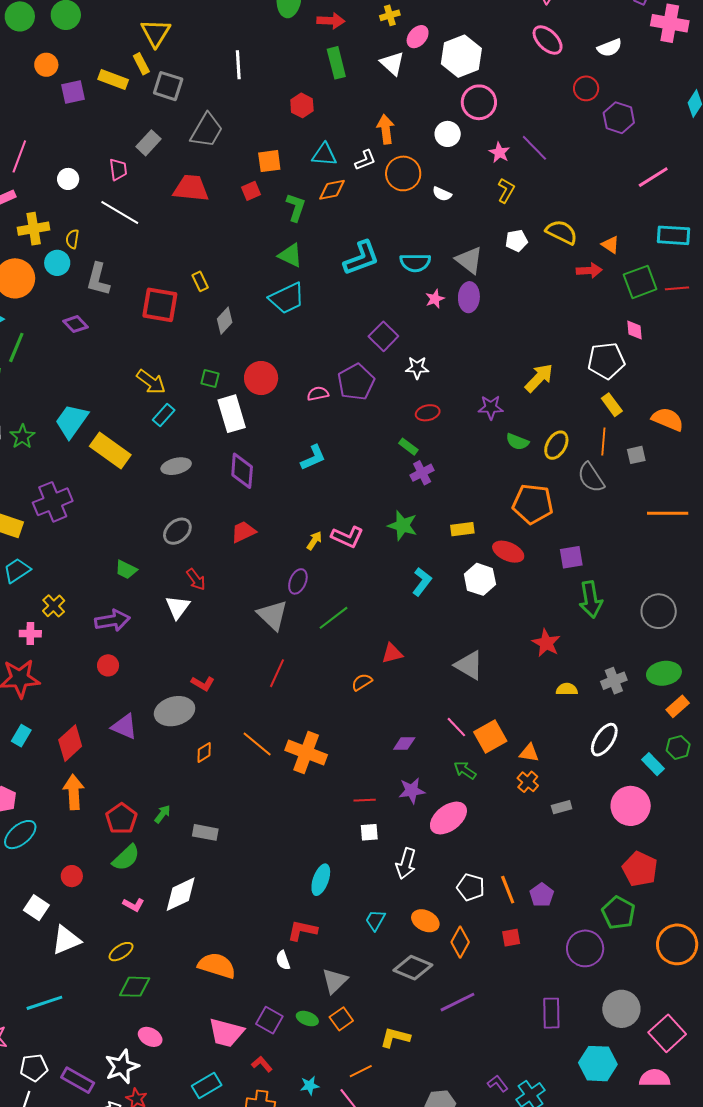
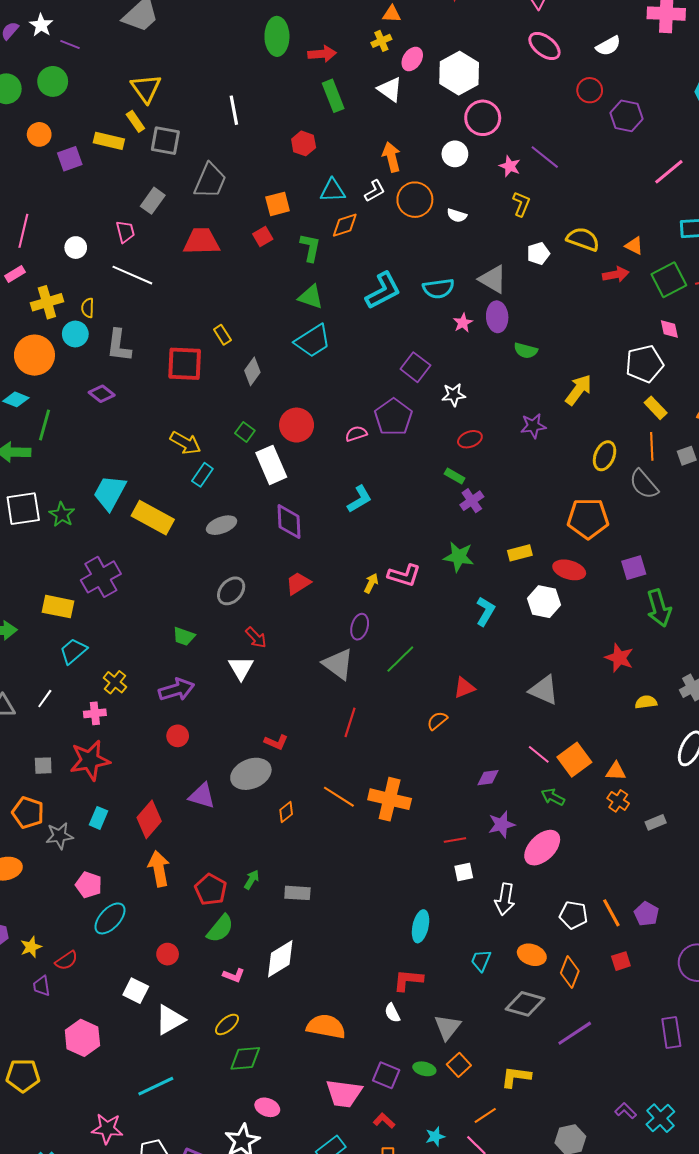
green square: (210, 378) -> (245, 432), turned 30
green semicircle: (517, 442) -> (526, 351), moved

